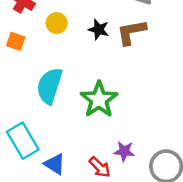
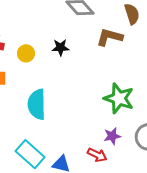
brown L-shape: (131, 32) -> (109, 37), moved, turned 44
green star: (99, 100) -> (119, 98), moved

